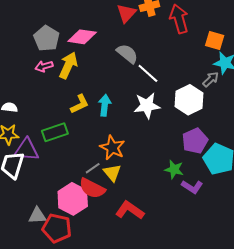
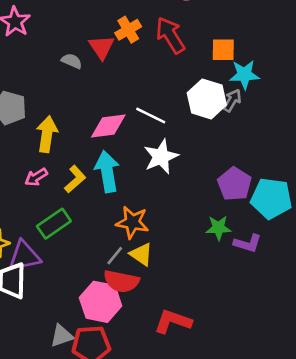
pink diamond: (82, 37) -> (108, 126), moved
gray semicircle: (127, 54) -> (72, 61), moved, size x0.7
pink arrow: (44, 66) -> (36, 177), moved
white hexagon: (189, 100) -> (207, 99), moved
cyan arrow: (105, 105) -> (107, 172), size x1.4
red L-shape: (130, 210) -> (173, 321), moved

